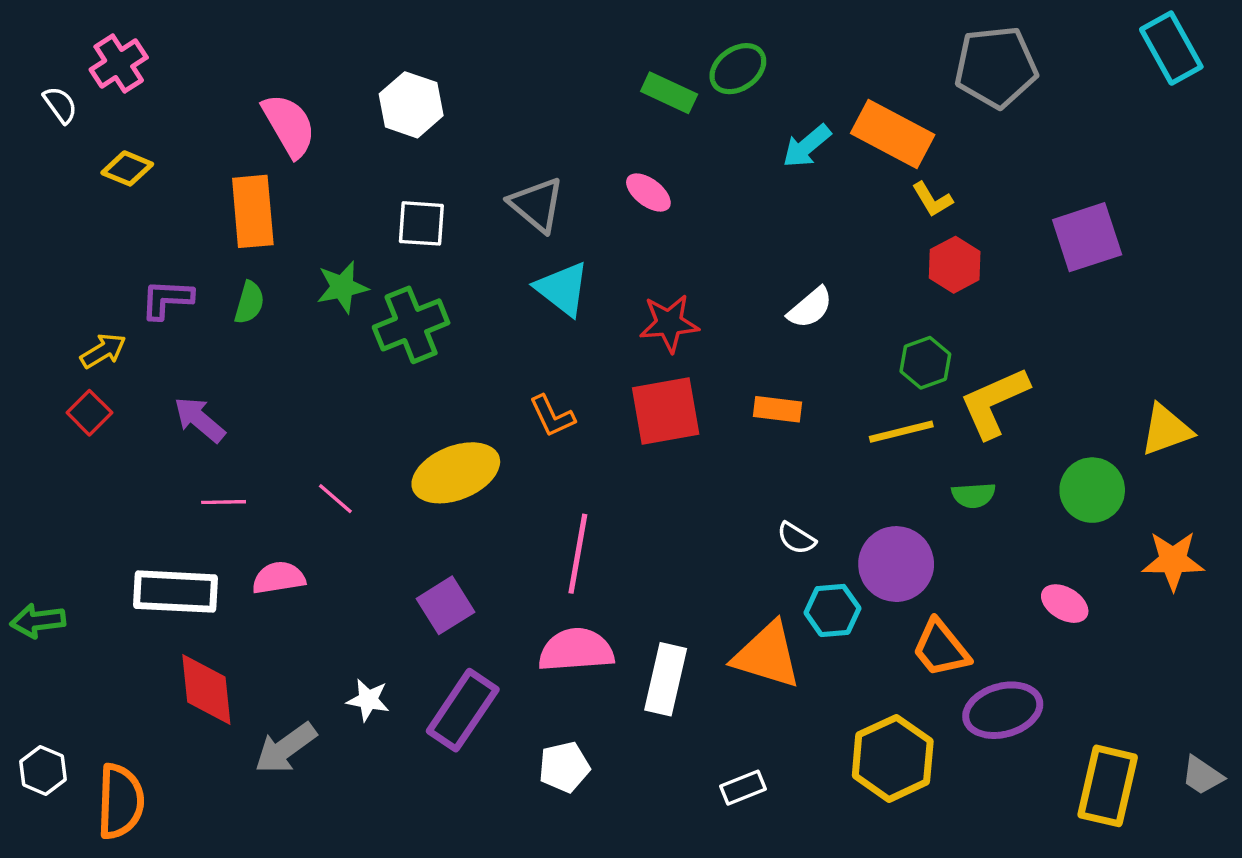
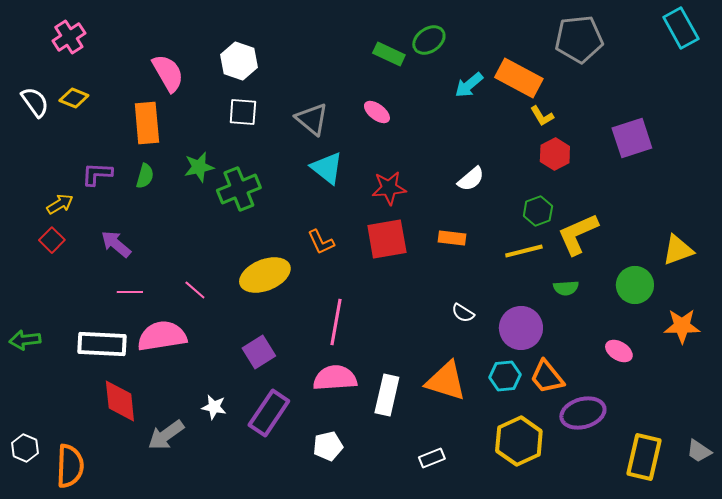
white semicircle: (60, 105) -> (35, 102), moved, size x1.4
white square: (421, 223) -> (243, 112), moved
pink semicircle: (279, 578) -> (162, 336), size x1.6
cyan hexagon: (832, 610) -> (505, 376), moved
green arrow: (38, 621) -> (25, 340), moved

